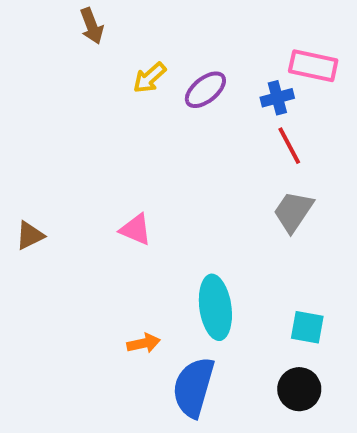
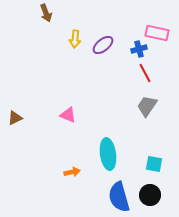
yellow arrow: (150, 78) -> (75, 39), turned -42
blue semicircle: (193, 387) -> (119, 197), moved, turned -32

